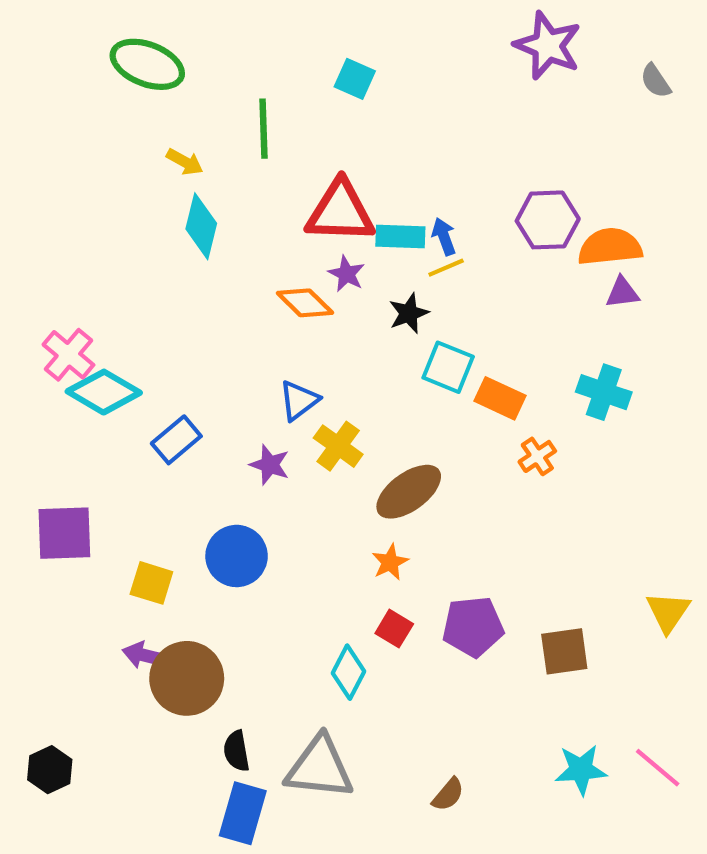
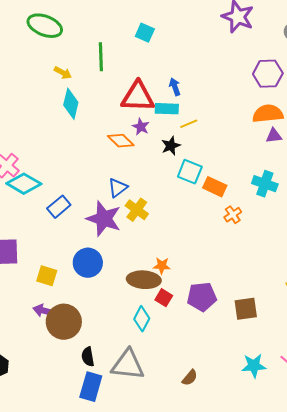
purple hexagon: (548, 220) -> (268, 74), moved
blue arrow: (444, 237) -> (175, 87), moved
purple star: (270, 465) -> (104, 219), size x1.8
brown ellipse: (409, 492) -> (144, 280), moved, turned 40
orange star: (390, 562) -> (162, 266), turned 30

